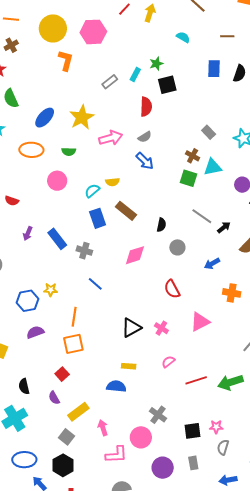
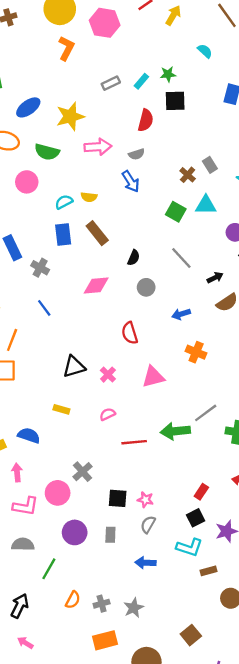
green semicircle: (69, 152) -> (47, 152), size x1.5
brown cross: (193, 156) -> (188, 175), moved
black arrow: (224, 227) -> (215, 278), moved
green arrow: (230, 382) -> (175, 431), moved
blue semicircle: (116, 386) -> (29, 435), moved

